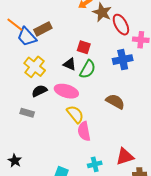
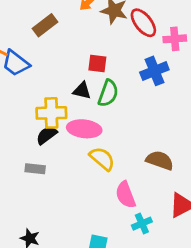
brown rectangle: (43, 29) -> (45, 25), moved
yellow cross: (35, 67) -> (51, 113), moved, turned -30
brown semicircle: (115, 102) -> (160, 160), moved
pink semicircle: (84, 131) -> (126, 195), moved

